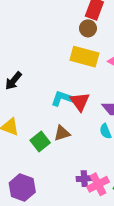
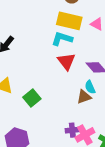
cyan L-shape: (63, 98) -> (62, 39), moved
brown triangle: (62, 133) -> (84, 97), moved

